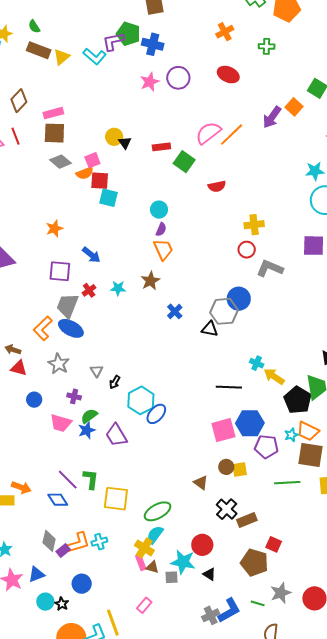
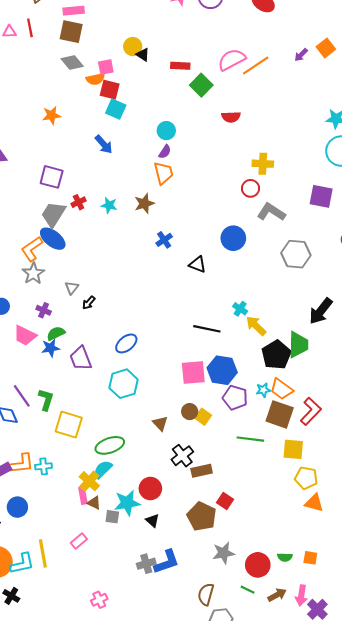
purple arrow: (272, 117) -> (301, 55), size x0.6
black triangle: (125, 143) -> (143, 55), turned -32
orange star: (54, 229) -> (52, 115), moved
blue arrow: (91, 255) -> (104, 144), moved
gray hexagon: (224, 311) -> (296, 254), moved
orange L-shape: (43, 328) -> (32, 249), moved
cyan hexagon: (141, 400) -> (124, 384), moved
yellow square: (240, 470) -> (203, 417), turned 35
cyan star: (183, 562) -> (127, 503), turned -30
green line: (258, 603) -> (248, 590), moved

